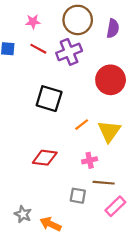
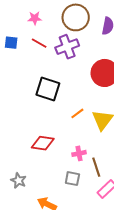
pink cross: (90, 160) -> (79, 153), moved
brown line: (104, 183) -> (96, 167), turned 66
gray star: (23, 214) -> (18, 181), moved

